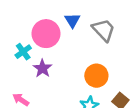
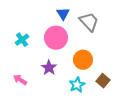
pink circle: (46, 34) -> (56, 38), moved
purple star: (42, 68) -> (49, 68), moved

